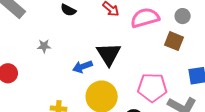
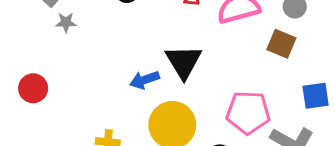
gray star: (44, 46) -> (66, 22), moved

